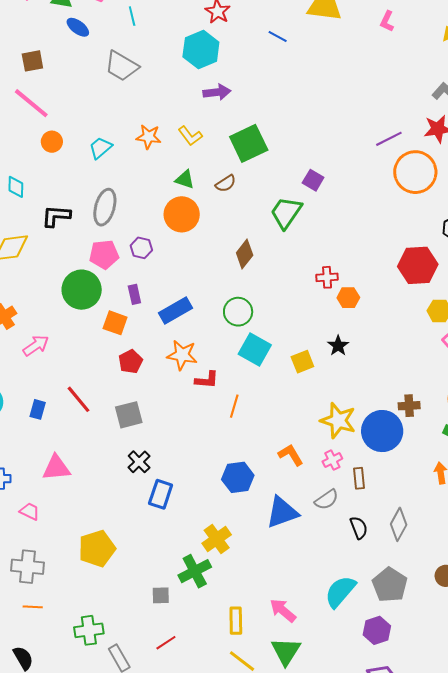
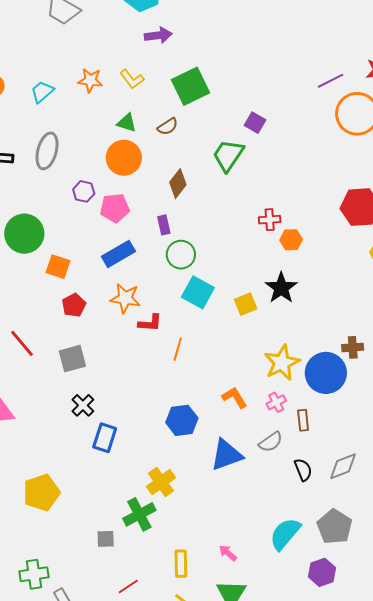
pink pentagon: (104, 254) -> (115, 208), moved
brown diamond: (245, 254) -> (178, 183), moved
purple rectangle: (134, 294) -> (164, 225), moved
black star: (338, 346) -> (281, 288), size x1.5
yellow star: (338, 420) -> (282, 363), turned 30
gray diamond: (399, 524) -> (343, 466), turned 40
pink arrow: (283, 610) -> (228, 553), size x0.7
red line: (166, 643) -> (128, 587), moved

